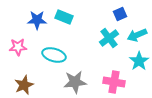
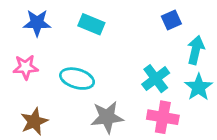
blue star: (37, 20) -> (37, 23), moved
cyan arrow: (137, 35) -> (196, 50), turned 126
cyan cross: (109, 38) -> (156, 79), moved

